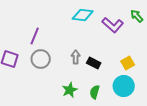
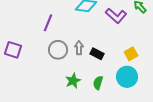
purple line: (35, 36) -> (48, 23), moved
gray circle: (41, 59) -> (58, 50), moved

